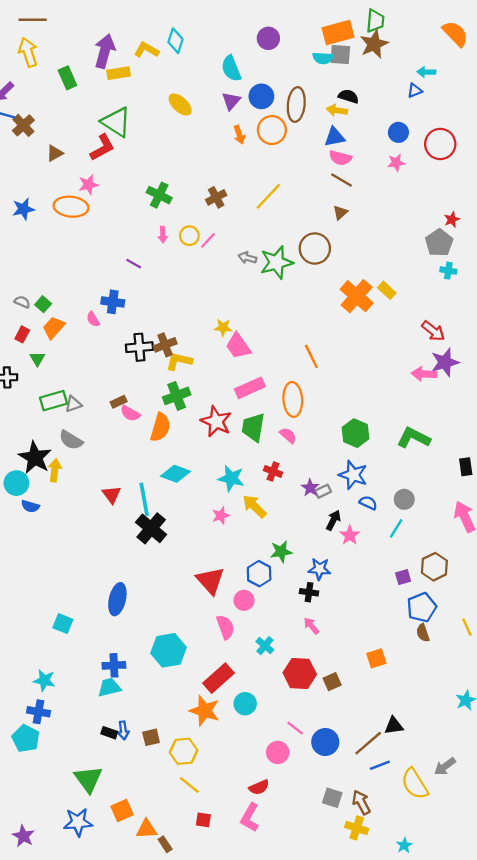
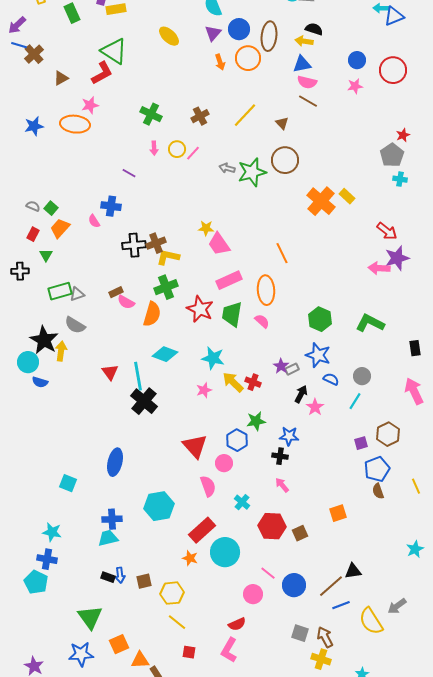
blue triangle: (415, 91) -> (394, 16), moved, size x1.5
brown triangle: (340, 212) -> (282, 123), moved, turned -32
red cross: (273, 471) -> (253, 382), moved
cyan circle: (245, 704) -> (225, 552), size x1.5
orange star: (205, 711) -> (190, 558), size x0.6

